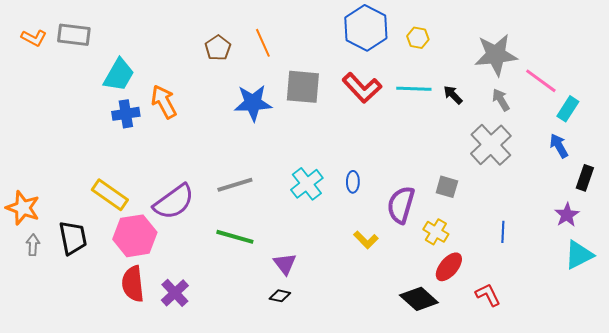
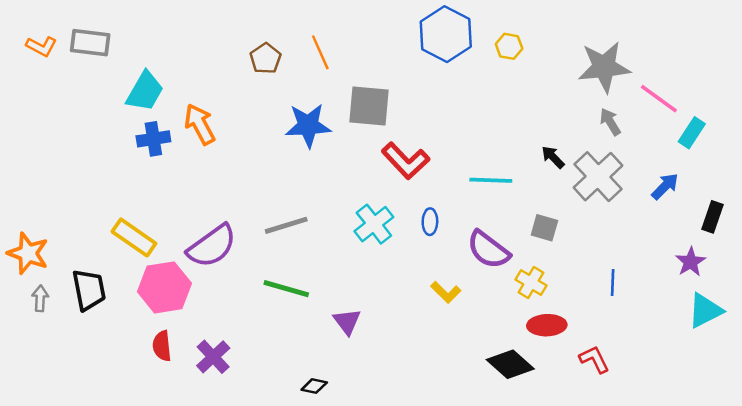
red L-shape: (362, 88) -> (406, 161), moved
cyan line: (414, 89) -> (491, 180), moved
black arrow: (453, 95) -> (553, 157), moved
blue arrow: (559, 146) -> (665, 186), moved, turned 75
purple semicircle: (401, 205) -> (488, 250), turned -69
red ellipse: (449, 267) -> (547, 325), turned 48
red semicircle: (133, 284) -> (162, 346), size x0.7
black diamond: (280, 296) -> (314, 386), moved

